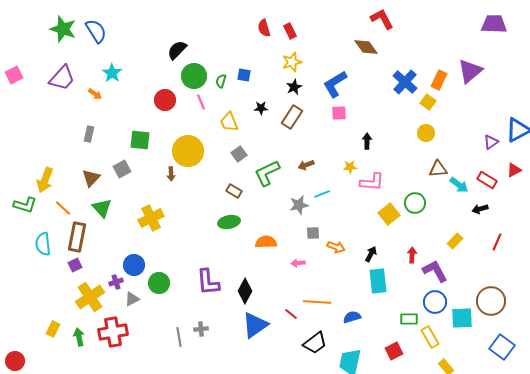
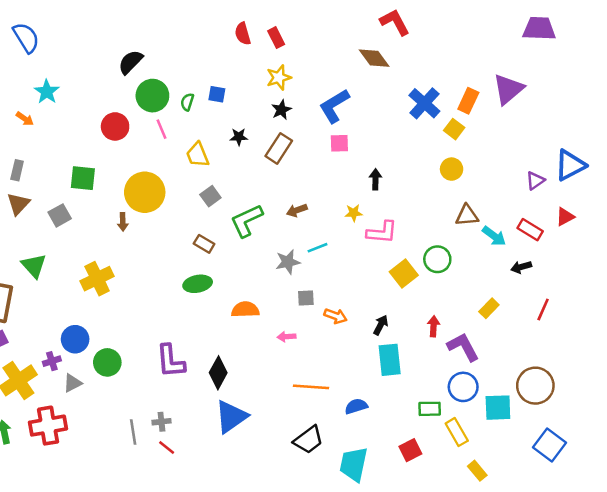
brown triangle: (91, 178) -> (18, 204), moved
red line: (291, 314) -> (167, 448), moved

